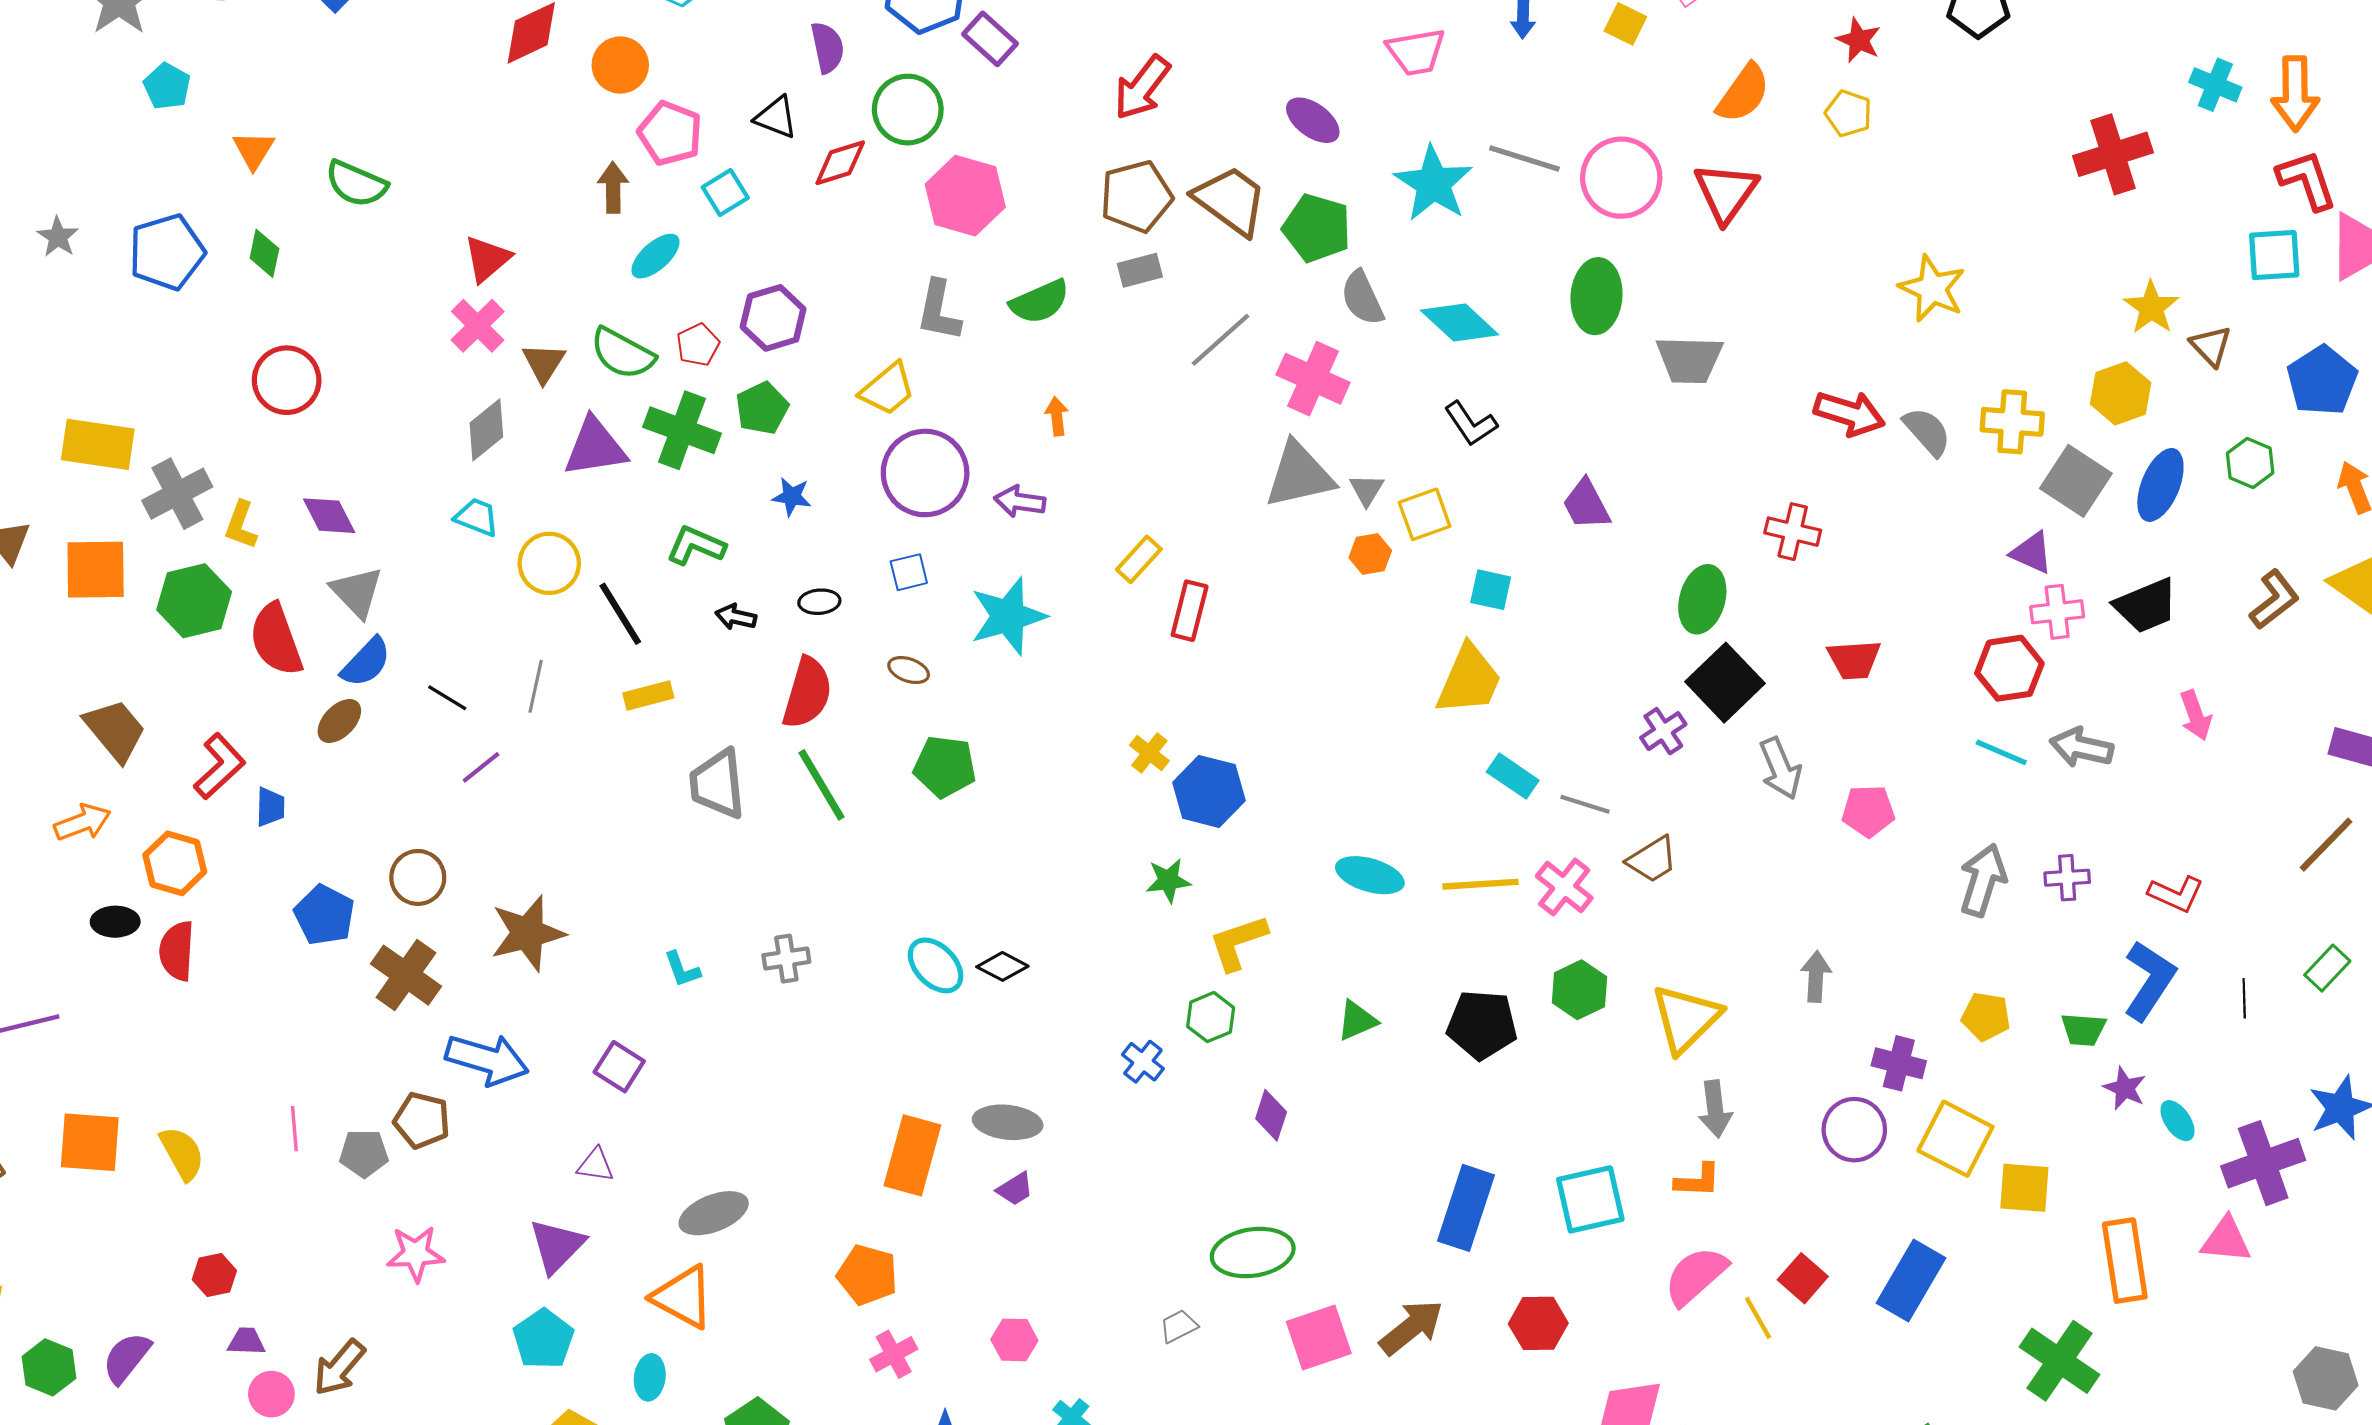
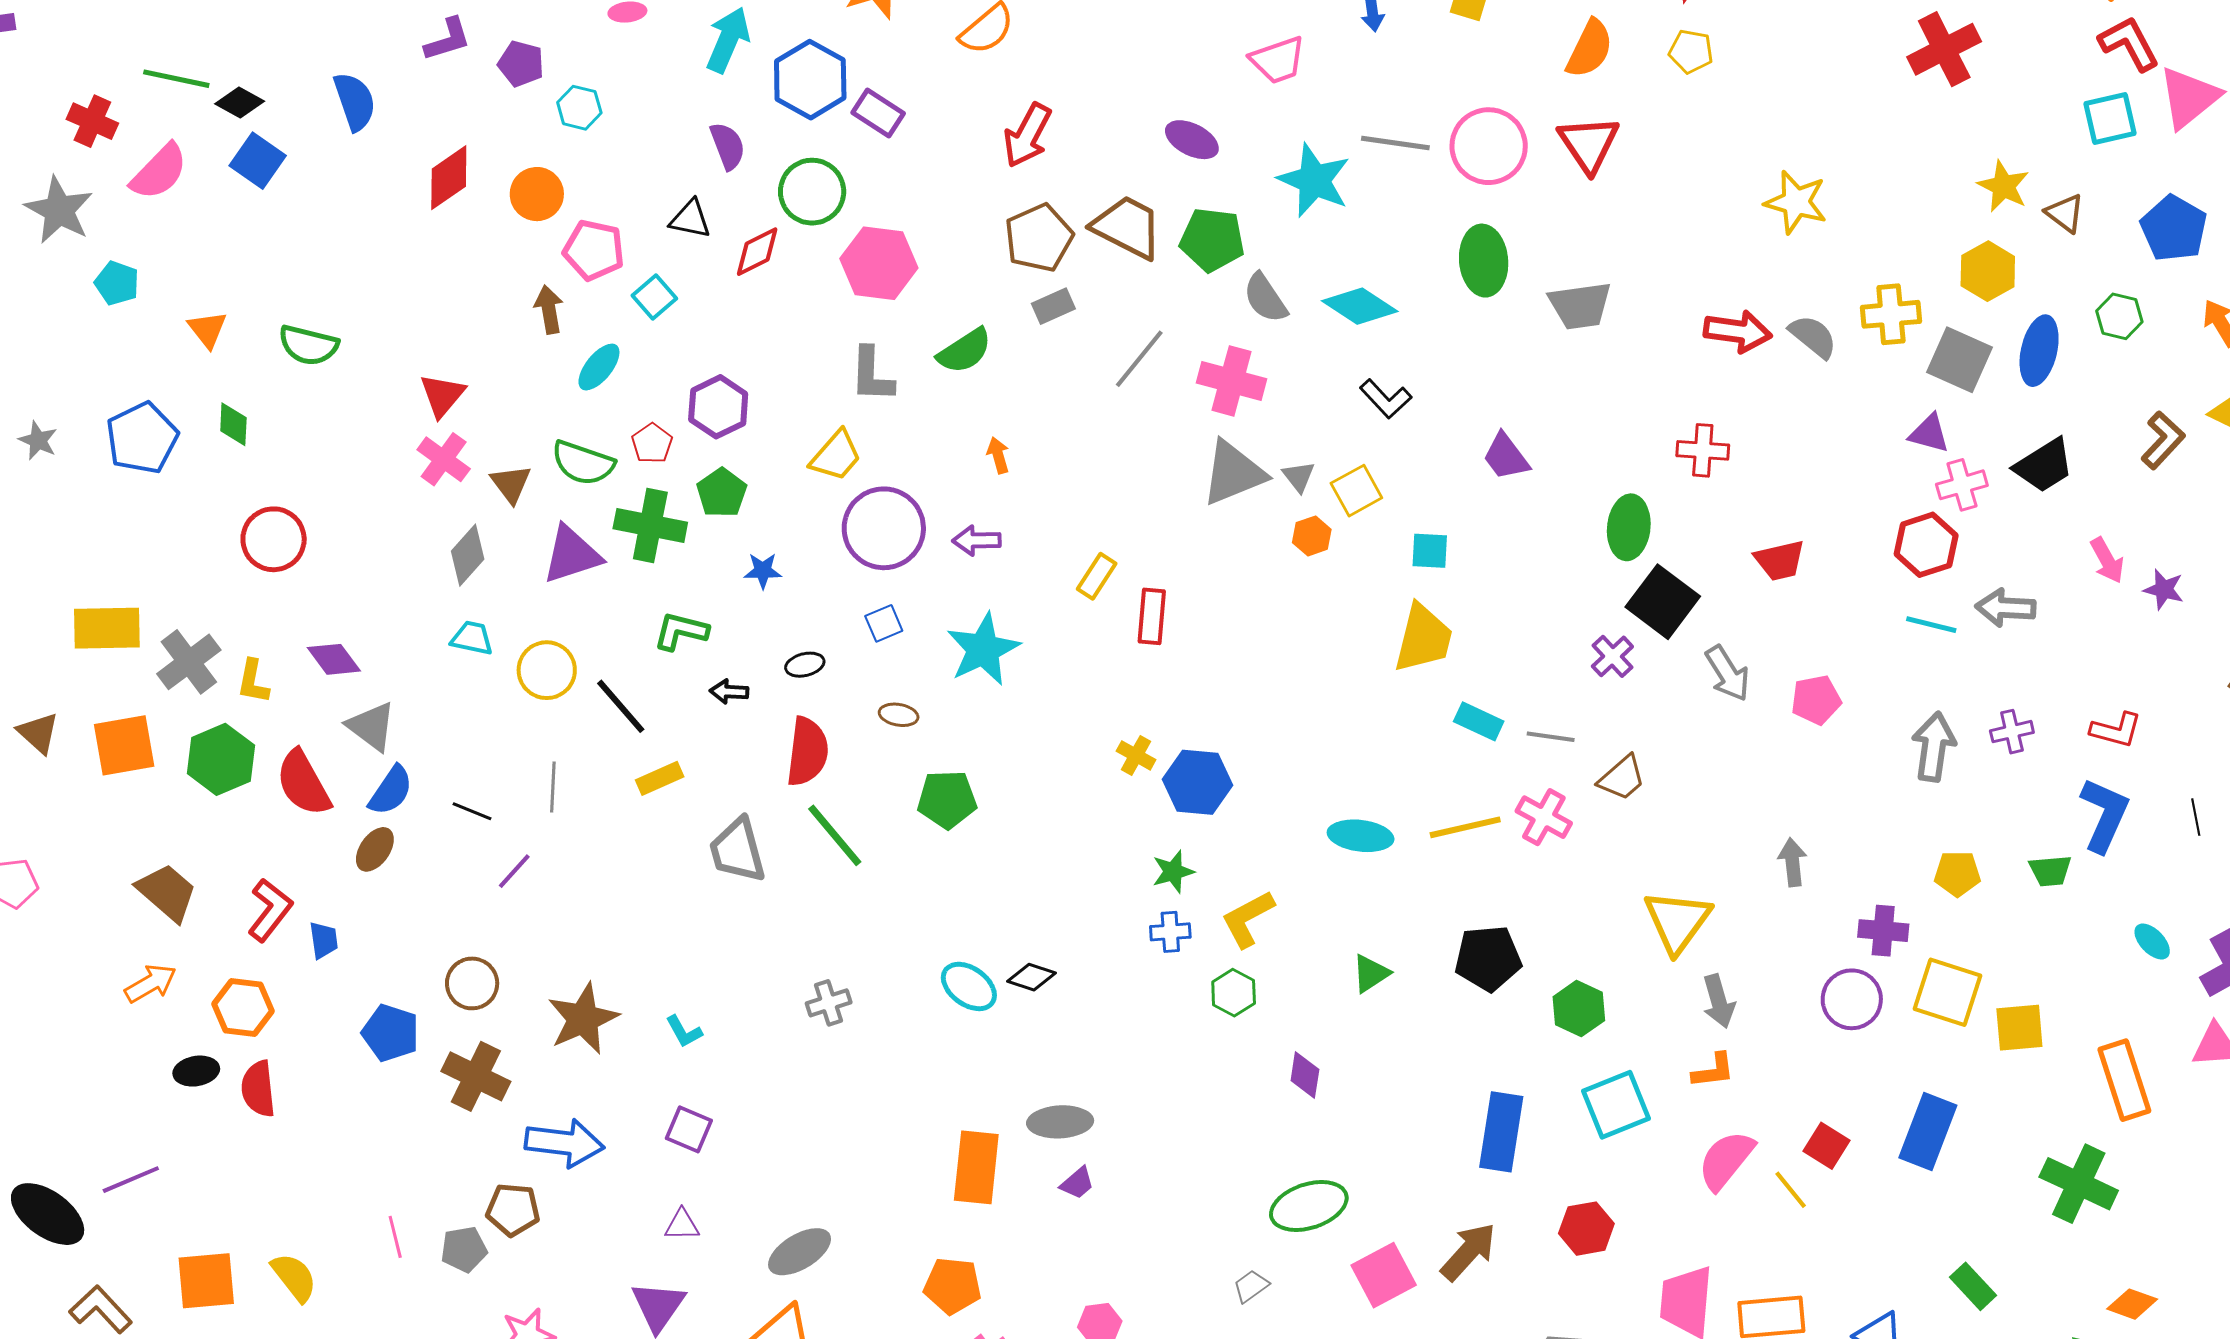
cyan L-shape: (682, 969) -> (684, 1031), moved
green hexagon: (1579, 990) -> (1579, 1009), moved
blue cross: (1143, 1062) -> (1170, 932), moved, turned -33
purple star: (2125, 1088) -> (2164, 589), moved

